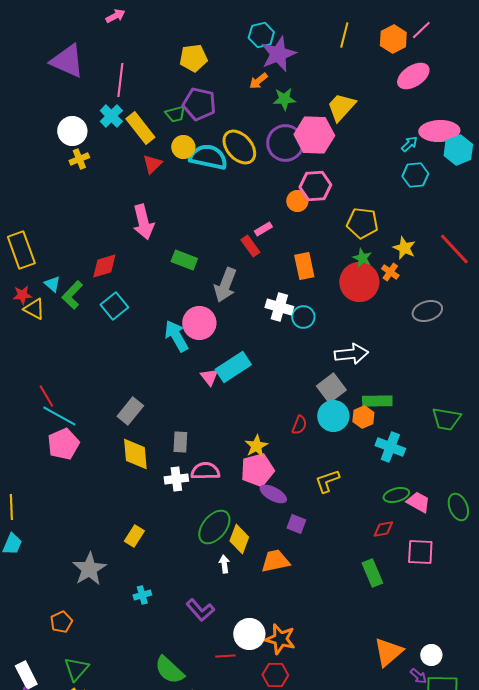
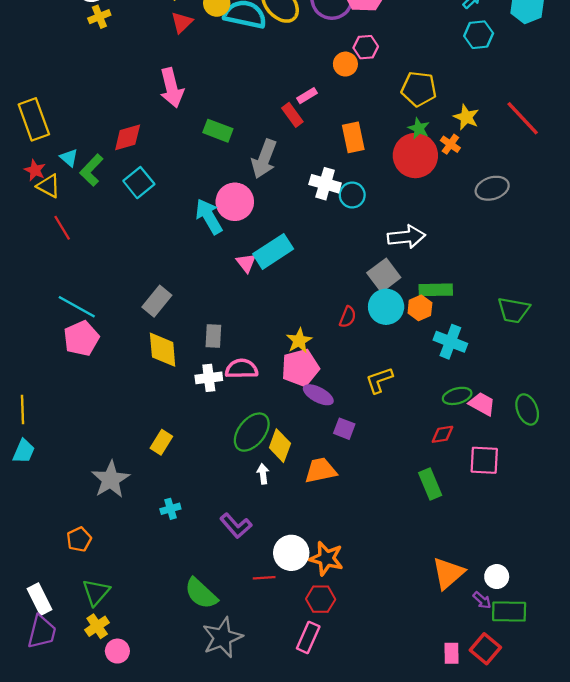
pink hexagon: (315, 186) -> (366, 47), size x0.7
red star: (22, 295) -> (35, 170), turned 30
red line: (46, 396) -> (62, 228), moved

